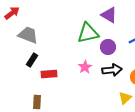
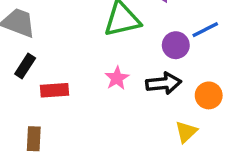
purple circle: (108, 47) -> (176, 45), moved

